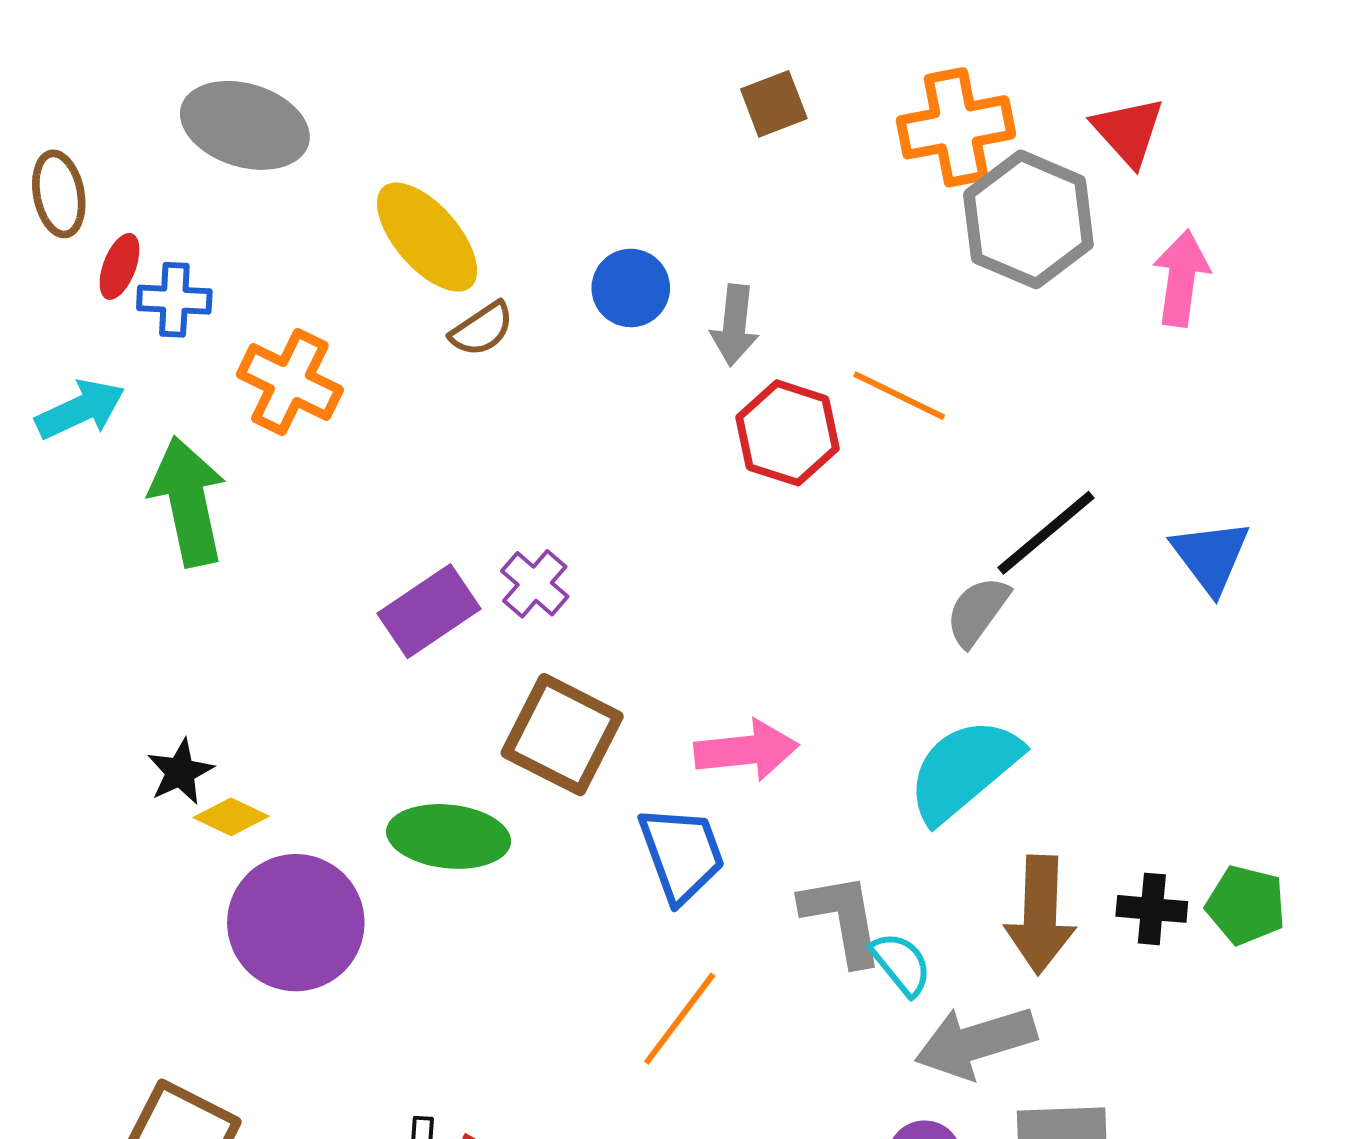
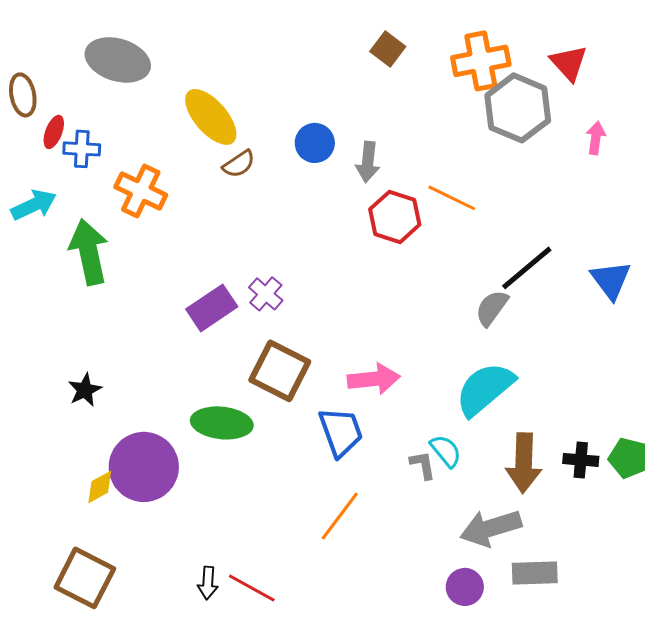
brown square: (774, 104) -> (388, 49), turned -32
pink arrow: (1181, 278) -> (596, 138), size x0.7
yellow diamond: (231, 817) -> (100, 487), moved, turned -54
gray L-shape: (842, 919) -> (423, 465), size x0.6
cyan semicircle: (901, 964) -> (446, 451), moved

